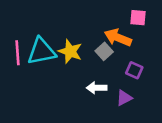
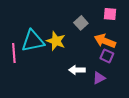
orange arrow: (118, 38) -> (105, 41), moved
gray square: (104, 51) -> (81, 23), moved
pink line: (18, 53) -> (14, 53), moved

